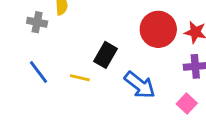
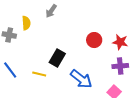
red circle: (158, 29) -> (94, 40), size x0.6

